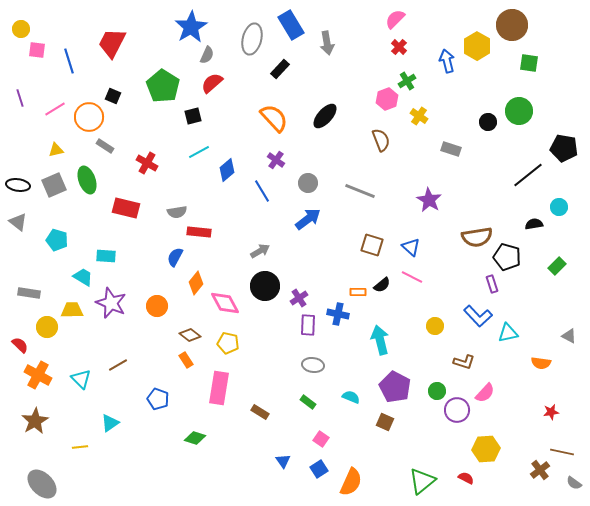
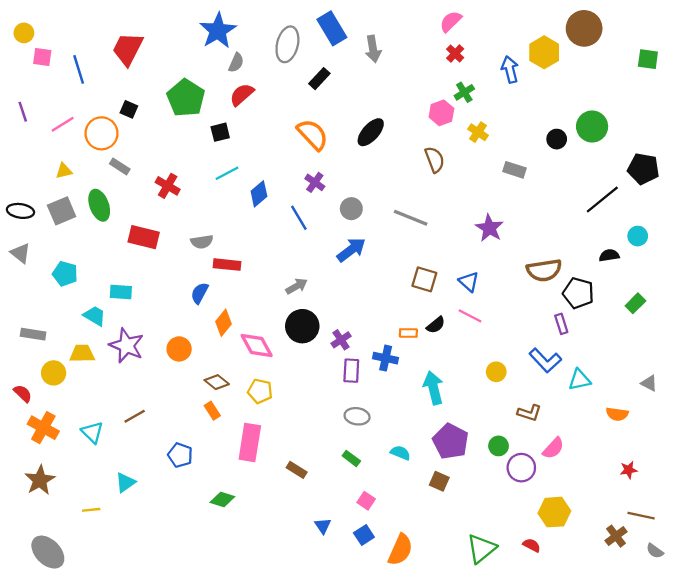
green square: (529, 63) -> (648, 59), moved

